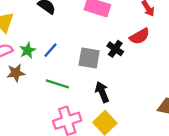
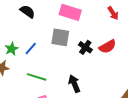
red semicircle: (140, 36) -> (108, 47), moved
gray square: (89, 58) -> (60, 37), moved

